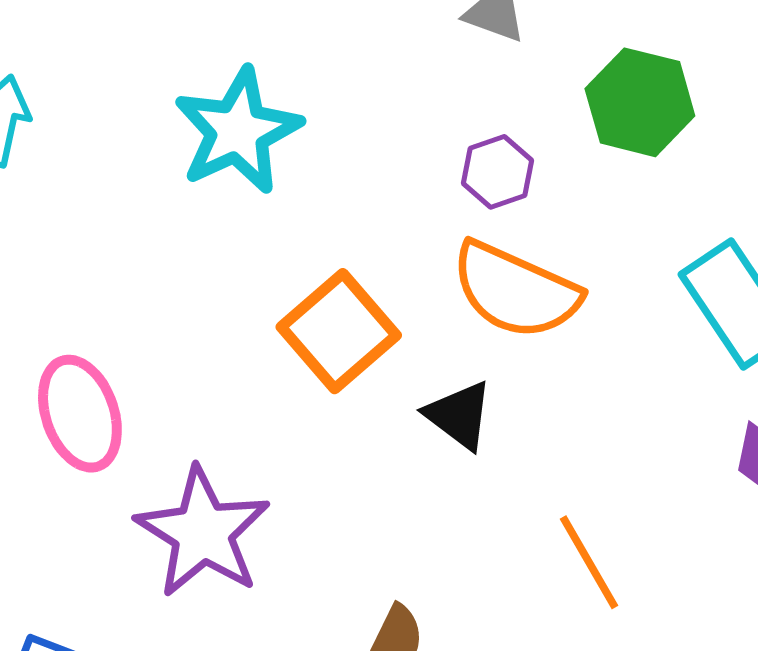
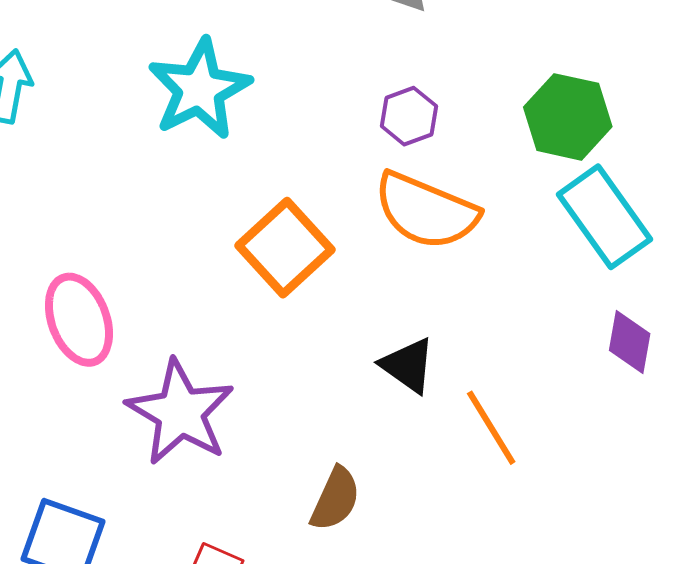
green hexagon: (640, 102) -> (568, 117), moved
black triangle: (459, 415) -> (408, 365), moved

